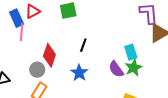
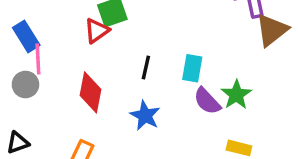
red triangle: (33, 11) -> (97, 31), moved
cyan rectangle: (131, 52) -> (192, 68), moved, turned 35
gray circle: (37, 70) -> (25, 84), moved

